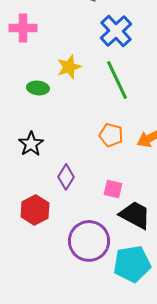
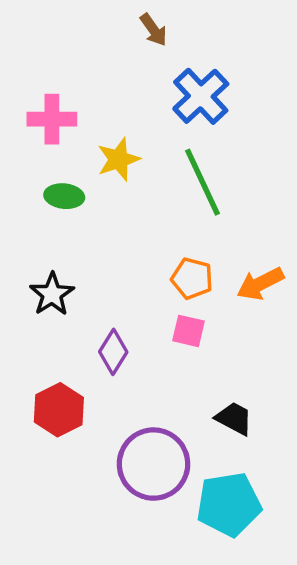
pink cross: (23, 28) -> (52, 119), moved
pink square: (113, 189) -> (189, 331), moved
black trapezoid: (135, 215) -> (234, 419), size x0.7

